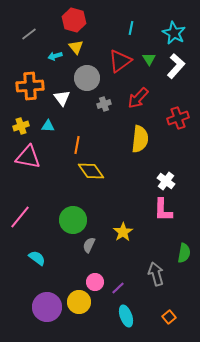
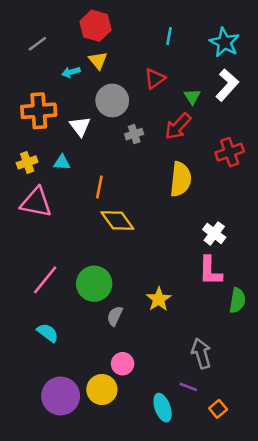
green triangle: (149, 59) -> (192, 97), moved
red triangle: (120, 61) -> (155, 79), size x0.7
pink line: (20, 217) -> (45, 280), moved
green semicircle: (184, 253) -> (237, 300), moved
purple line: (118, 288) -> (188, 387), moved, turned 64

